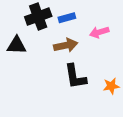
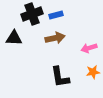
pink arrow: (99, 32) -> (89, 48), moved
black L-shape: (75, 76) -> (60, 77), moved

